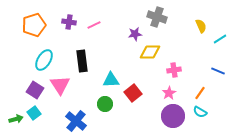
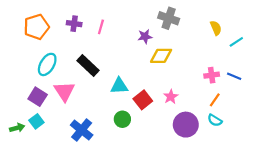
pink line: (94, 25) -> (101, 27), turned -48
black rectangle: (82, 61) -> (88, 66), turned -40
pink cross: (174, 70) -> (212, 75), moved
pink star: (169, 93) -> (171, 97), moved
green circle: (105, 104) -> (122, 119), moved

